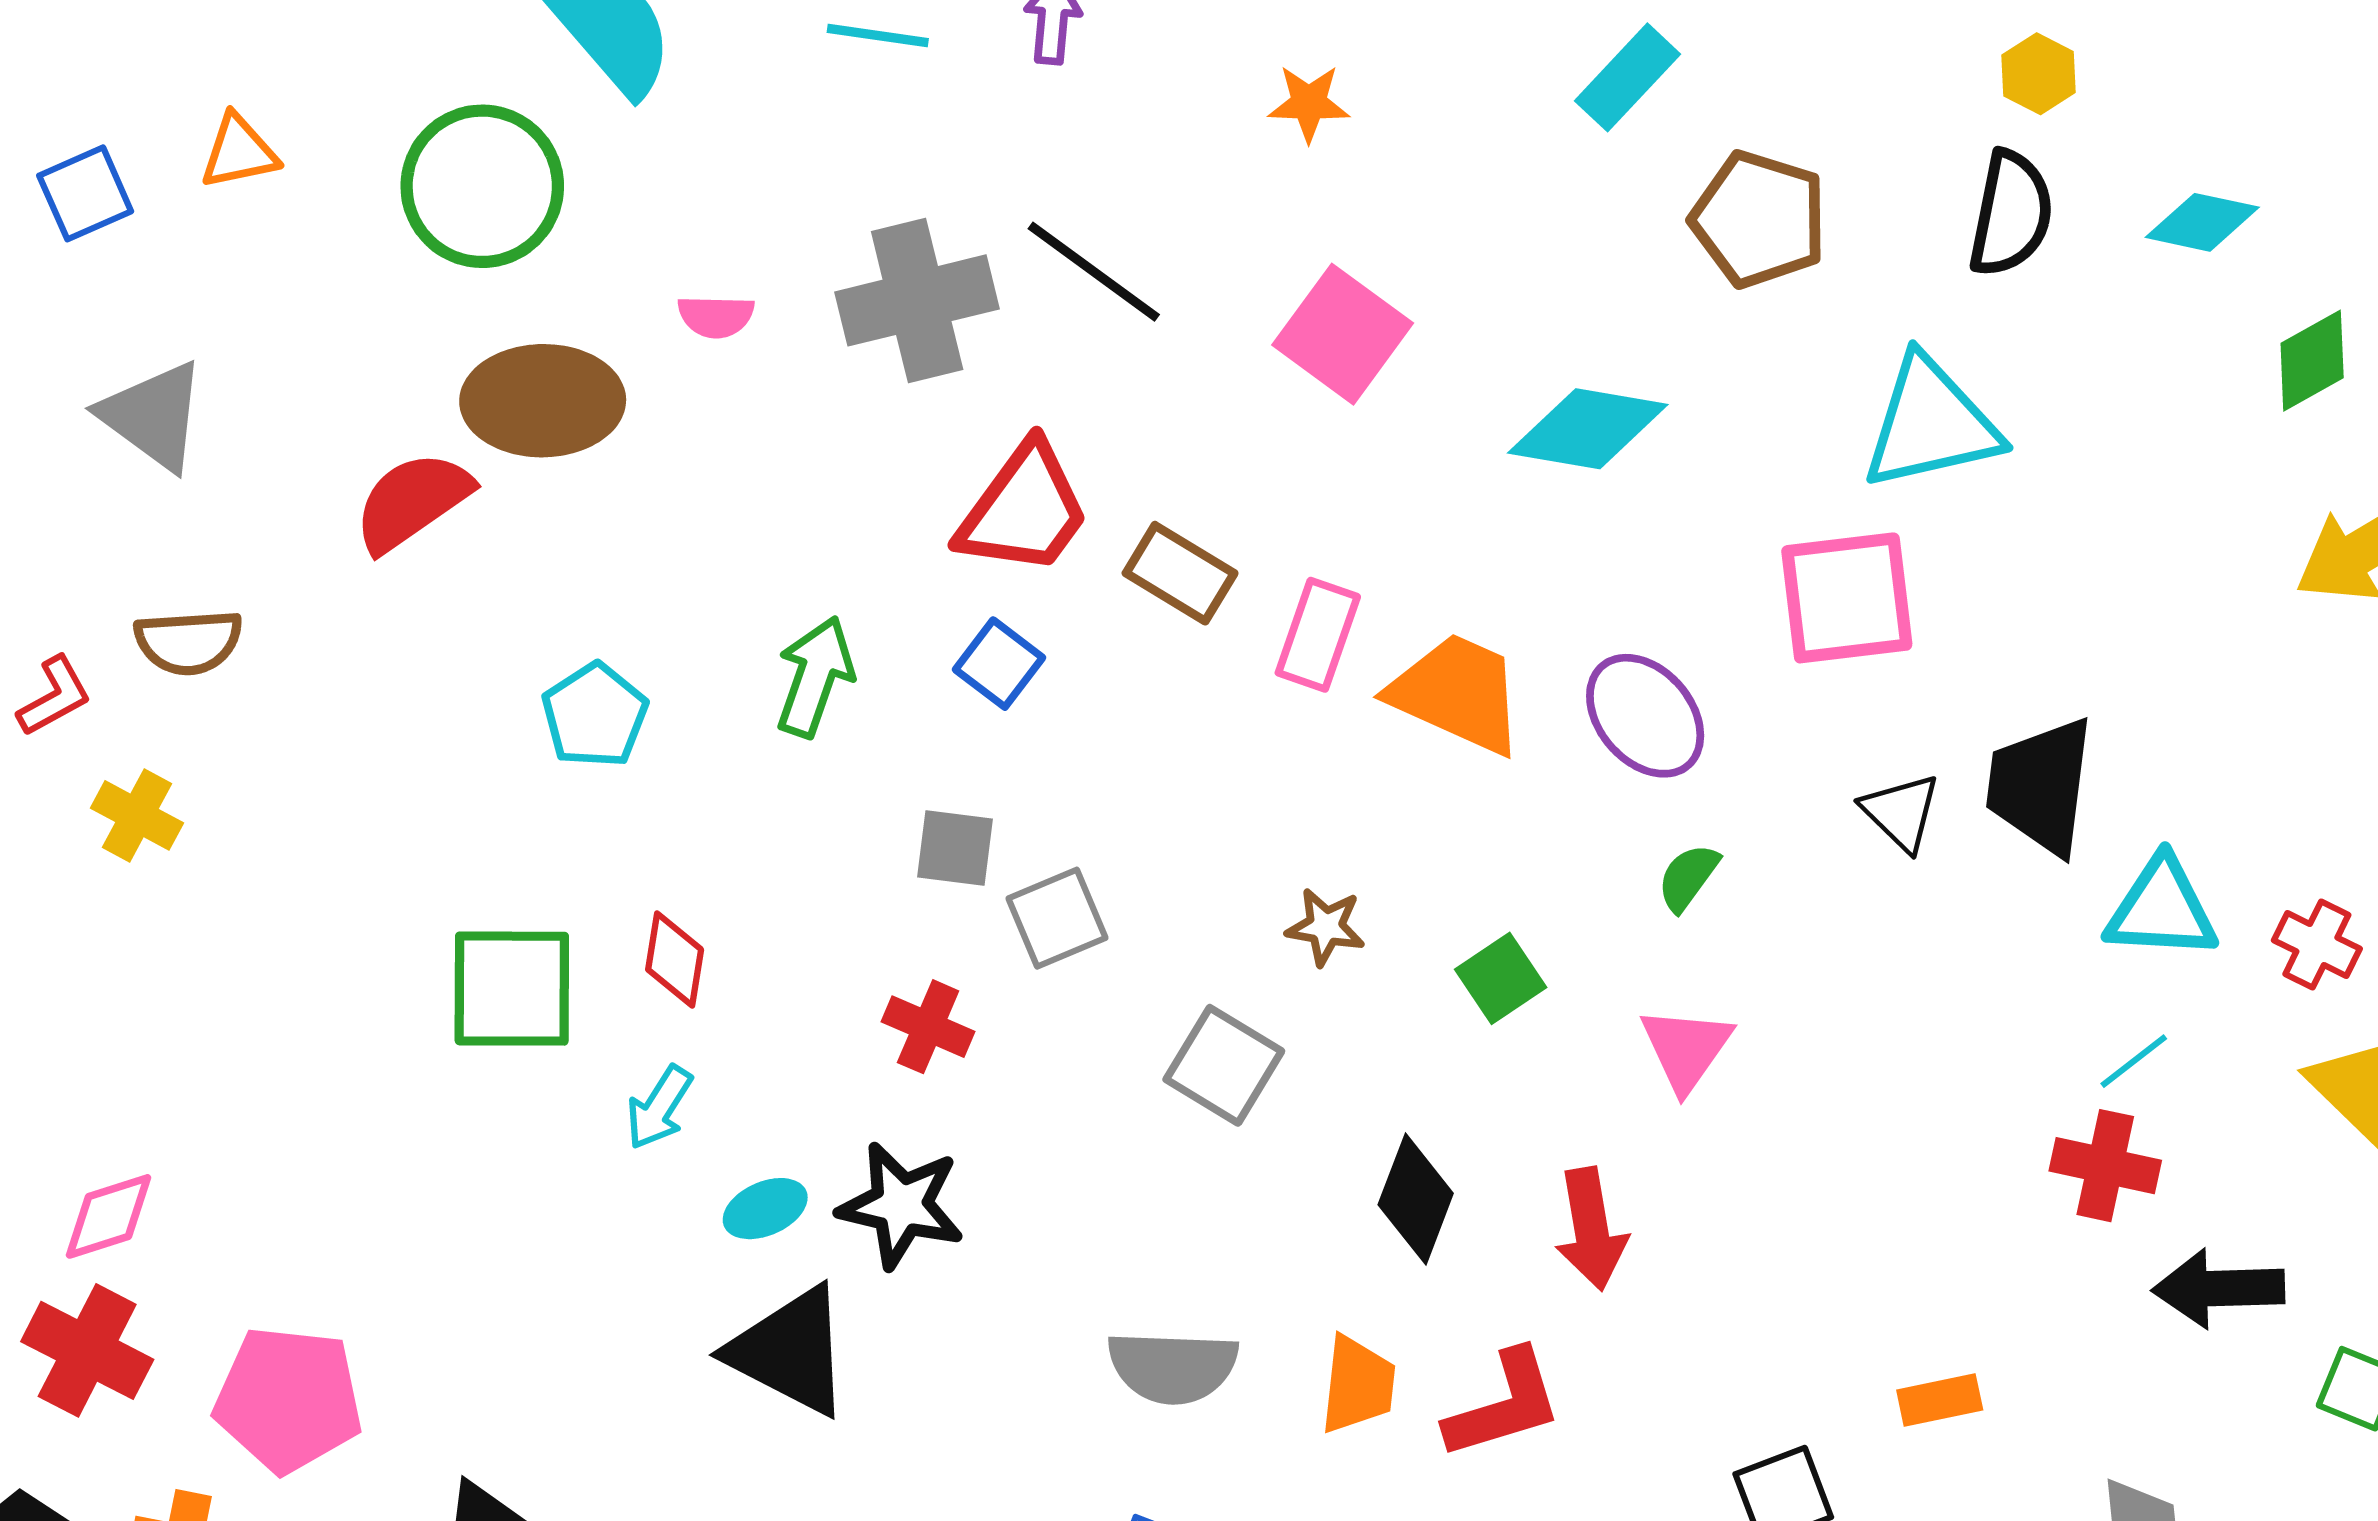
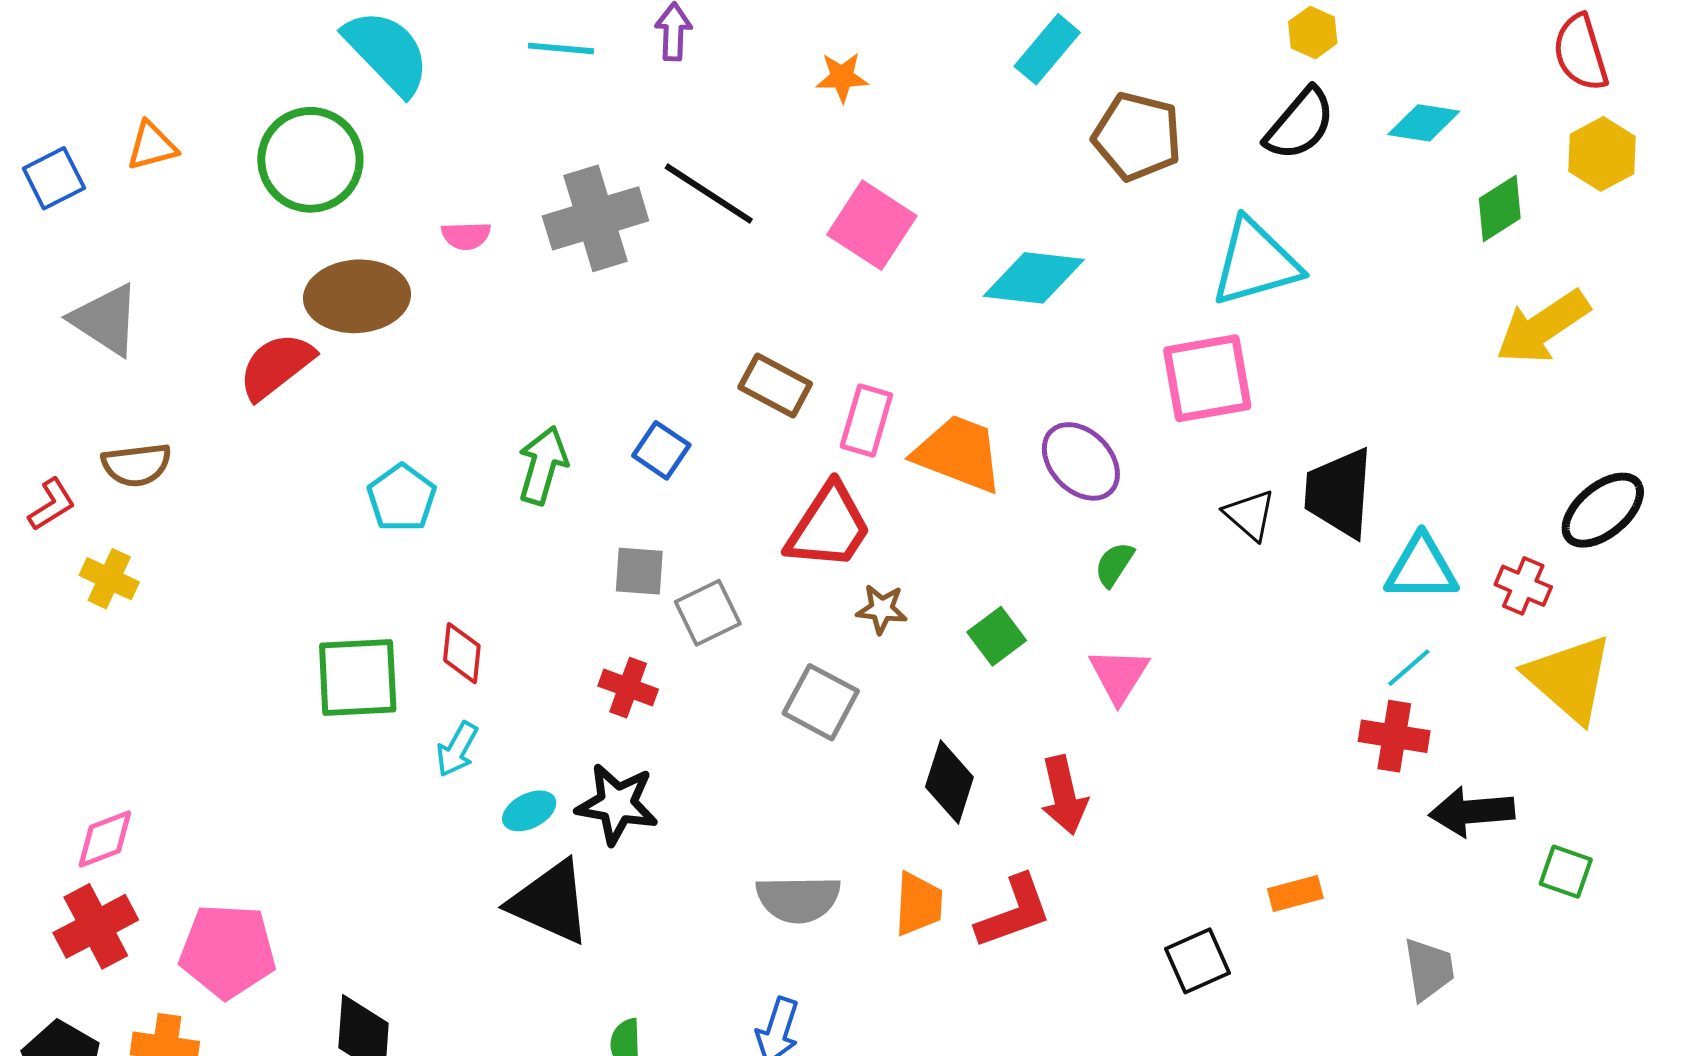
black semicircle: (2011, 214) -> (1300, 124), turned 32
red trapezoid: (1024, 510) -> (829, 527), moved
red cross: (87, 1350) -> (96, 926), turned 38

